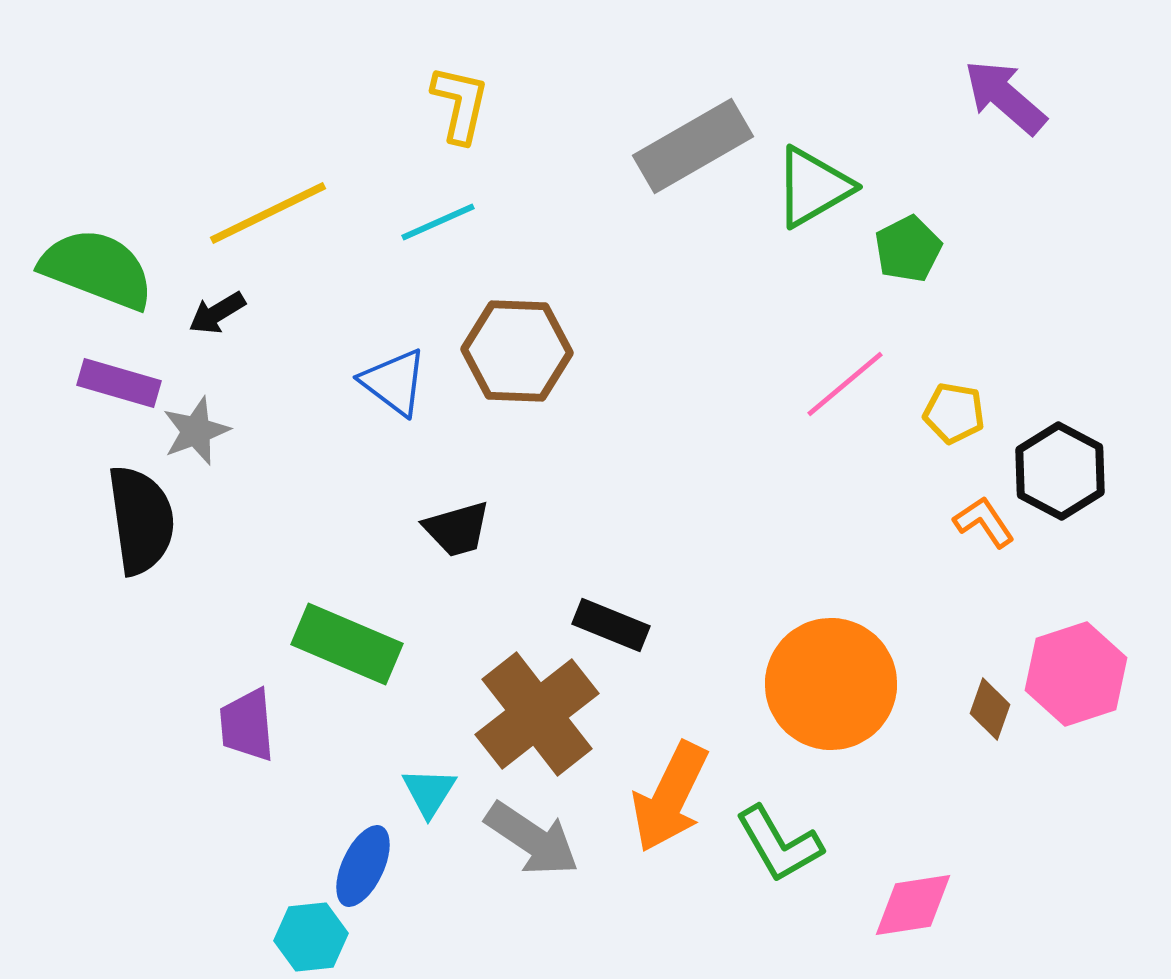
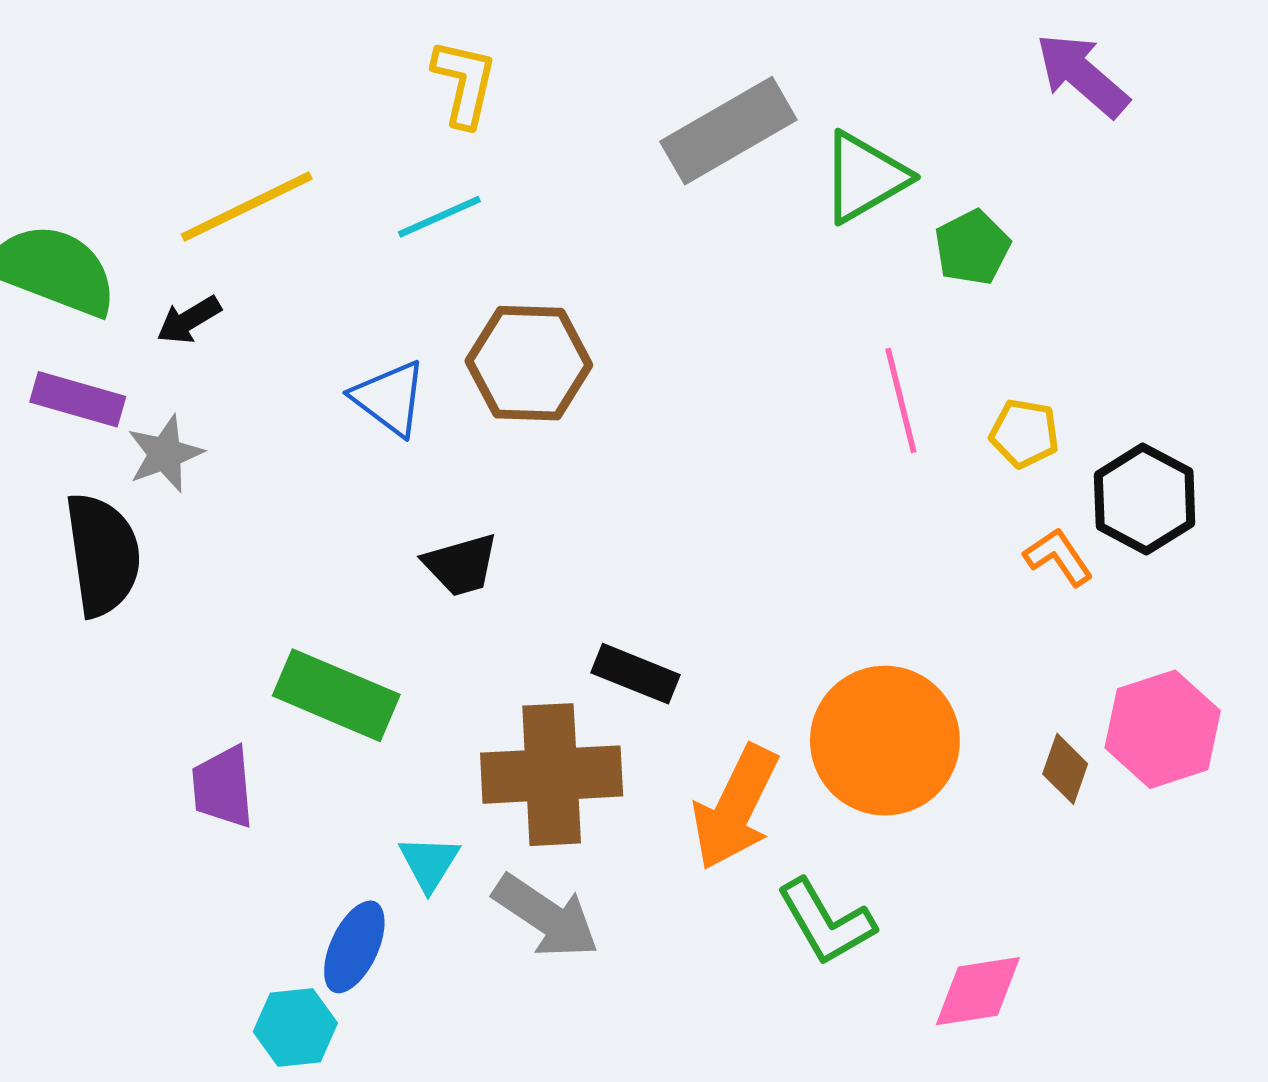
pink line: (845, 384) -> (901, 400), turned -64
brown cross: (537, 714) -> (552, 775), turned 35
orange arrow: (670, 797) -> (735, 807), moved

